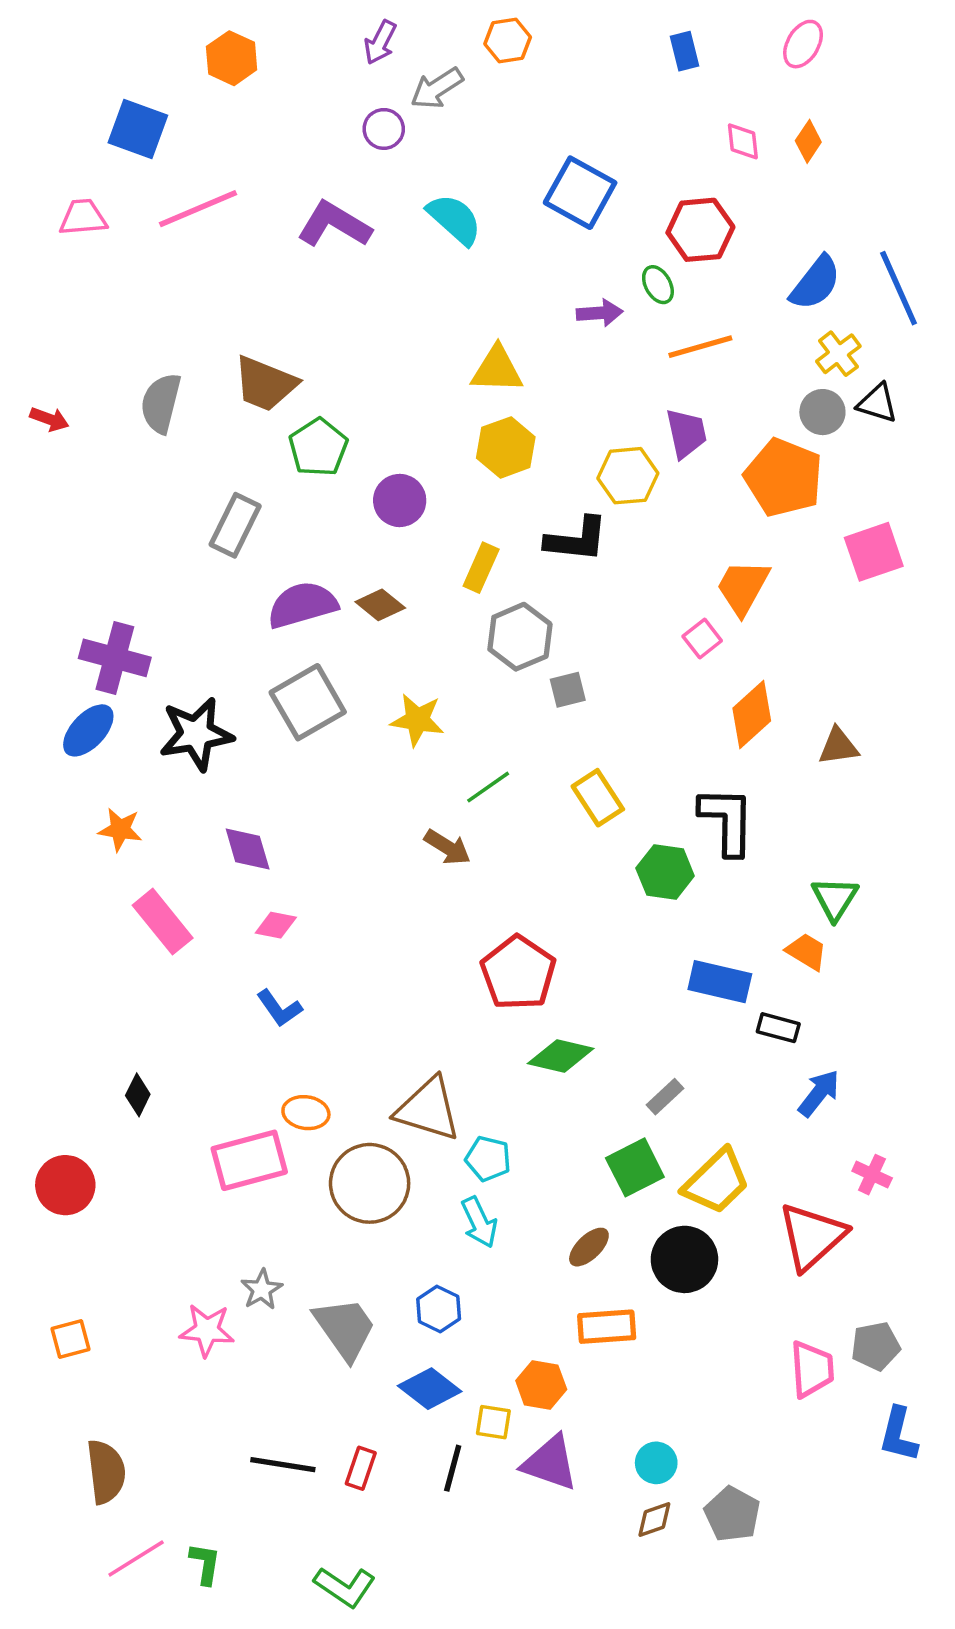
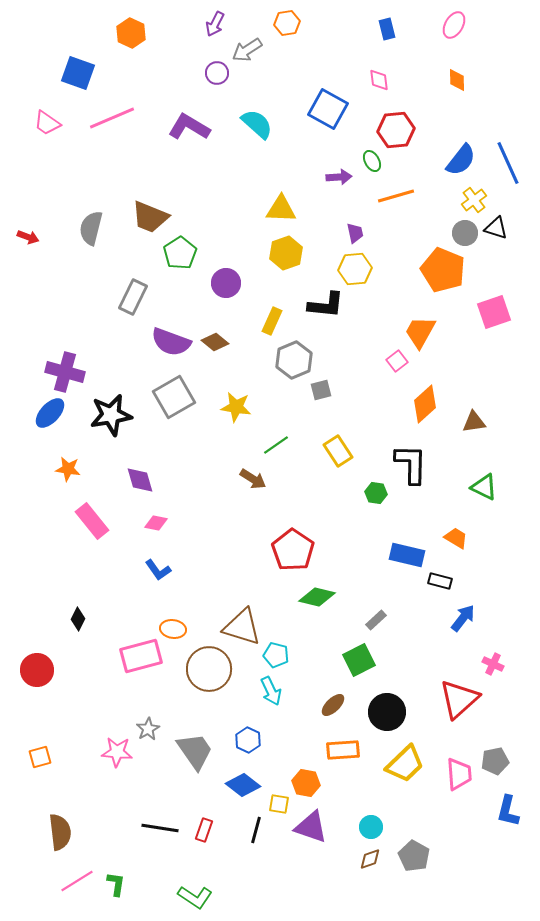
pink diamond: (743, 141) -> (379, 80), moved
orange diamond: (808, 141) -> (457, 80), turned -35
pink trapezoid: (83, 217) -> (47, 123), turned -140
purple trapezoid: (686, 433) -> (355, 233), moved, size x0.7
purple semicircle: (302, 605) -> (171, 342), turned -144
green hexagon: (665, 872) -> (376, 493), size x0.7
green triangle: (835, 899) -> (484, 487), moved, turned -36
yellow trapezoid: (716, 1182) -> (405, 764), moved

